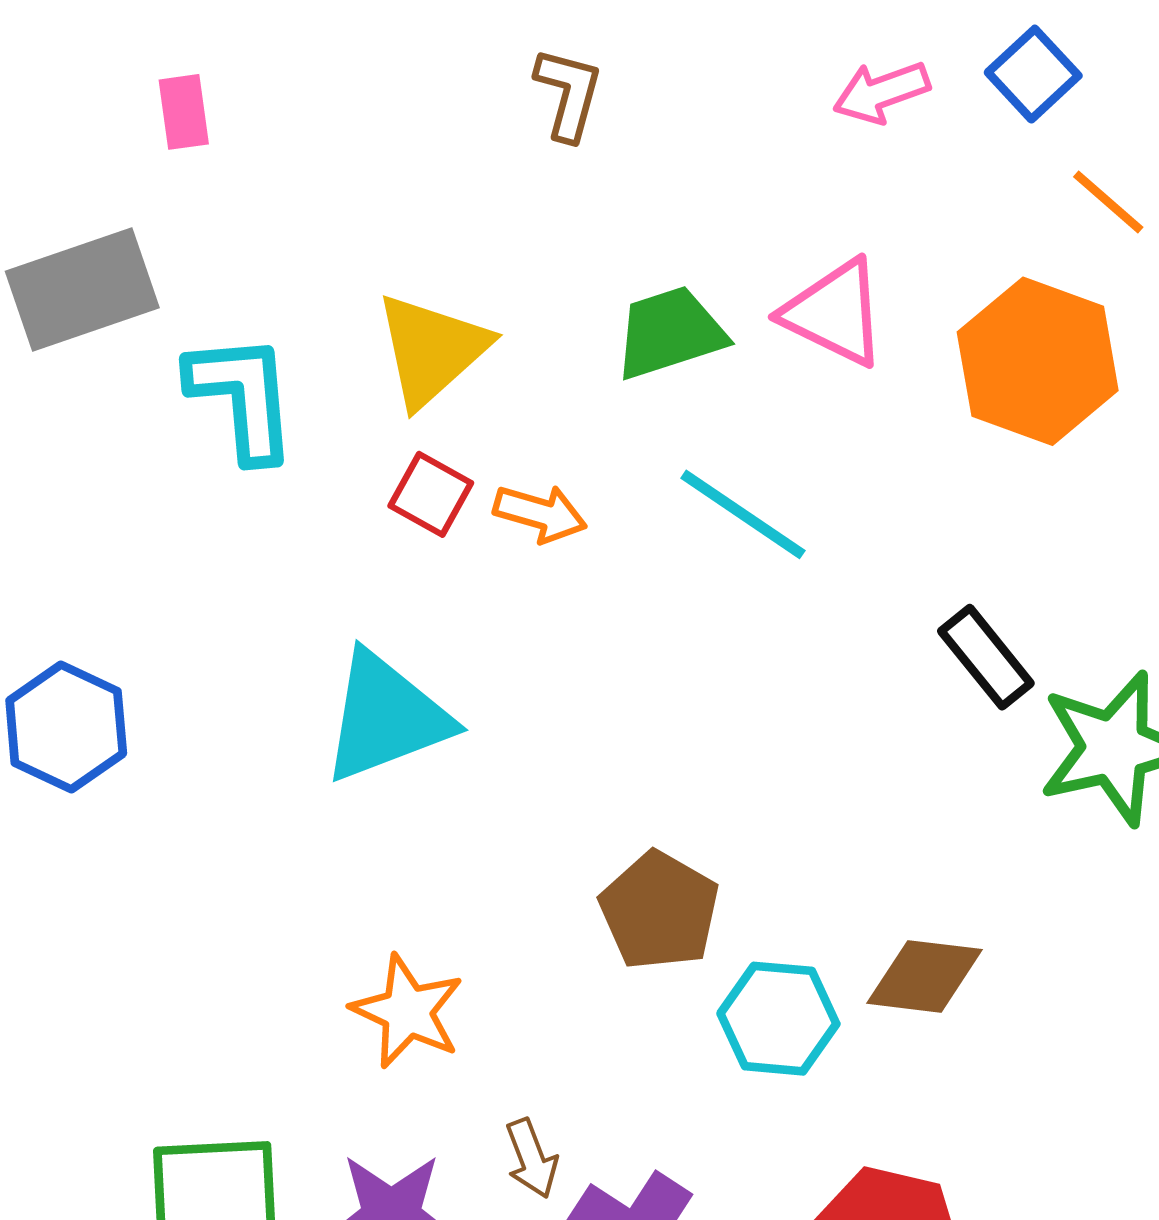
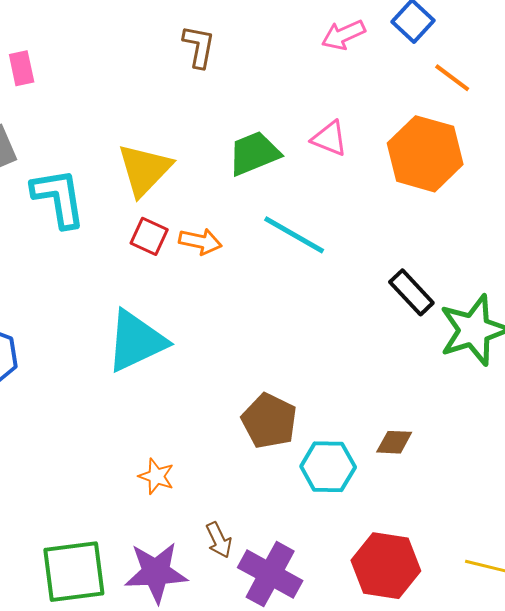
pink triangle: (834, 313) -> (329, 138), size x0.7
brown diamond: (925, 976) -> (394, 442), size x0.7
orange star: (407, 1011) -> (156, 476), size x0.7

